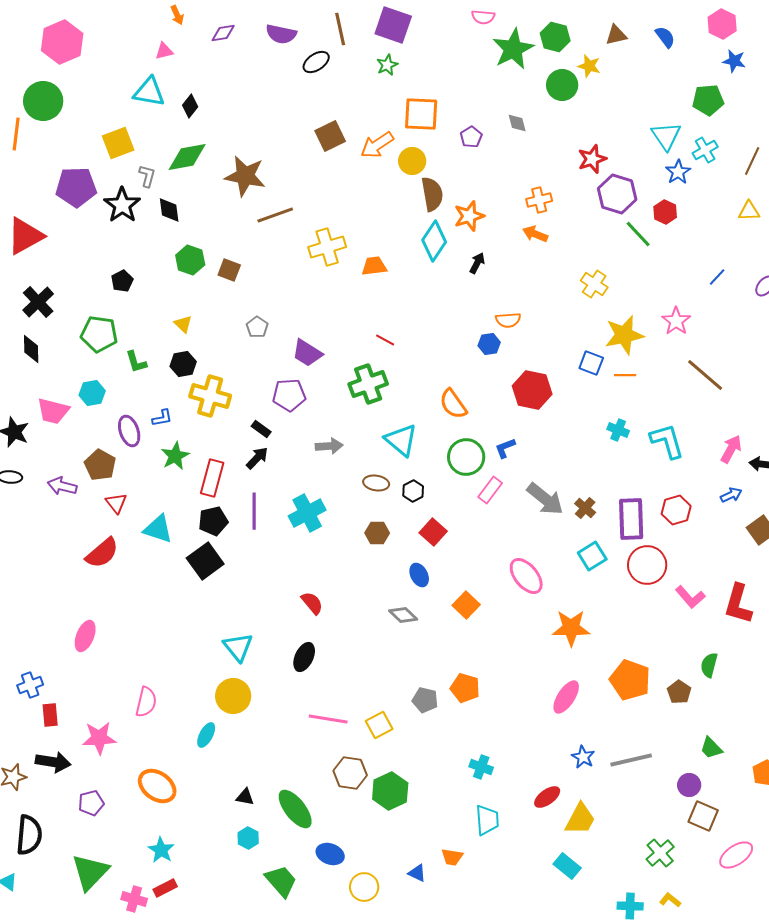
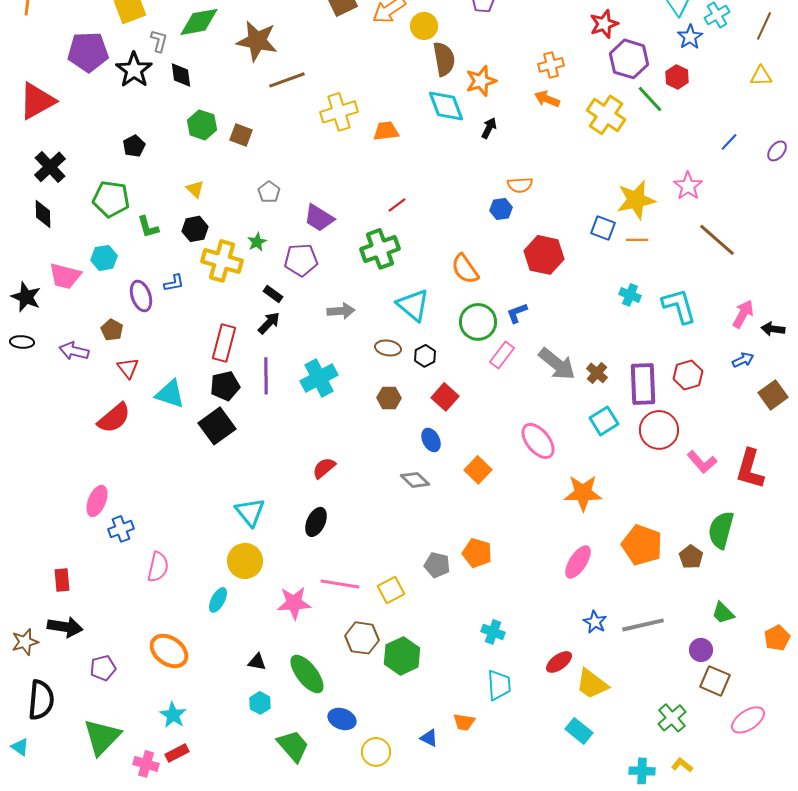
cyan diamond: (434, 241) -> (446, 106), turned -54
yellow cross: (594, 284) -> (606, 115), moved, size x1.4
red line: (385, 340) -> (397, 205), turned -66
green star: (175, 456) -> (257, 242), moved, size x0.7
brown pentagon: (100, 465) -> (112, 330), size x0.7
red semicircle: (312, 603) -> (324, 468), turned -90
green semicircle: (709, 665) -> (721, 530), size x1.5
blue cross: (30, 685) -> (121, 529), moved
pink star: (99, 738) -> (294, 603), moved
yellow trapezoid: (580, 819) -> (592, 684), turned 99

